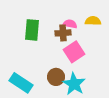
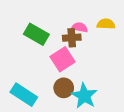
green rectangle: (32, 30) -> (36, 34), turned -65
pink square: (74, 52) -> (63, 59), moved

